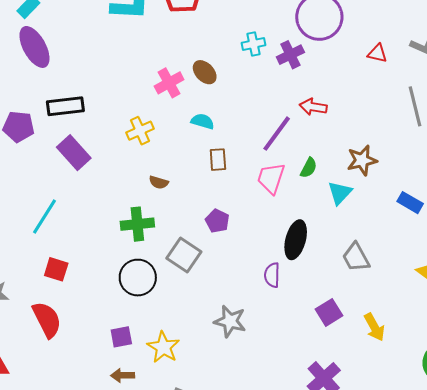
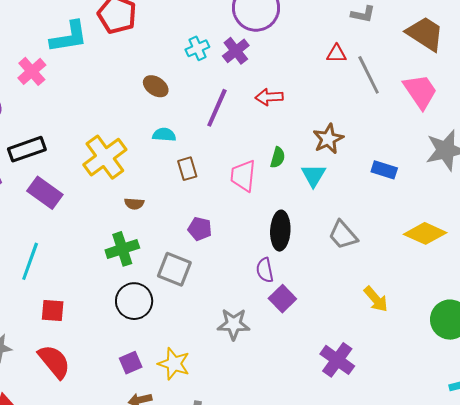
red triangle: (377, 53) -> (336, 54), moved
pink cross: (169, 83) -> (32, 71), moved
yellow cross: (140, 131) -> (105, 157), size x1.6
purple line: (277, 134) -> (217, 108), moved
purple square: (329, 312) -> (282, 299), moved

